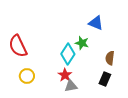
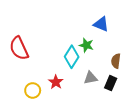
red star: (65, 75) -> (56, 82), moved
yellow circle: (27, 76) -> (33, 90), moved
gray triangle: (71, 86) -> (91, 78), moved

